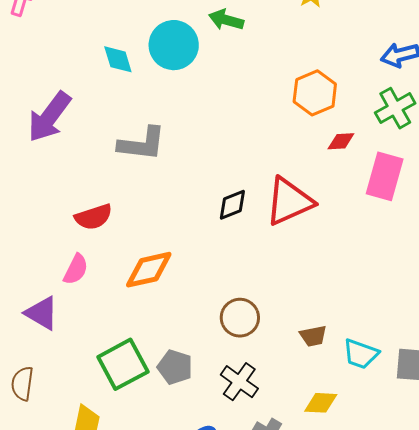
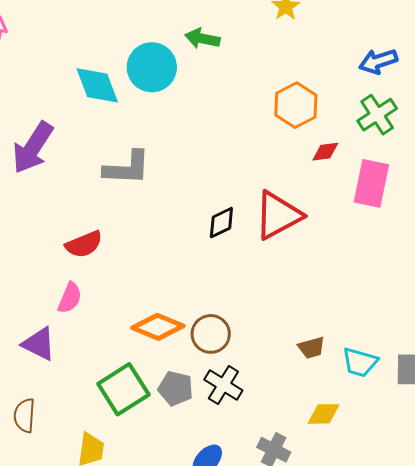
cyan diamond: (118, 59) -> (97, 85), size x1.4
orange diamond: (149, 270) -> (158, 327), moved, turned 39
brown circle: (240, 318) -> (211, 334), moved
black cross: (239, 382) -> (223, 385), moved

